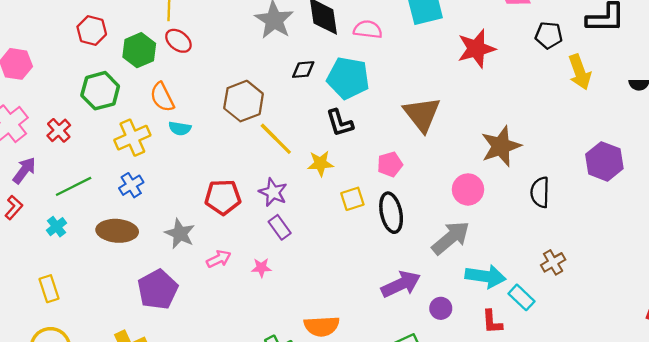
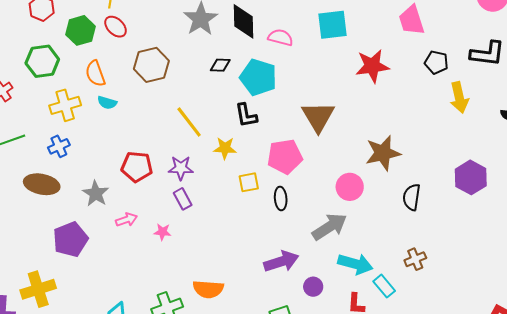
brown hexagon: (244, 101) -> (151, 65), moved
pink pentagon: (390, 164) -> (285, 157), size x1.6
purple star: (273, 192) -> (181, 168), turned -30
black ellipse: (391, 213) -> (281, 198), size x0.7

